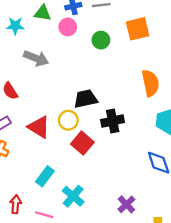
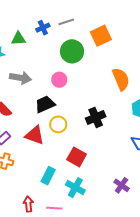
pink circle: (68, 27) -> (59, 80), moved
green circle: (101, 40) -> (72, 51), size x1.5
black trapezoid: (86, 99) -> (45, 104), moved
red square: (82, 143) -> (77, 157), moved

